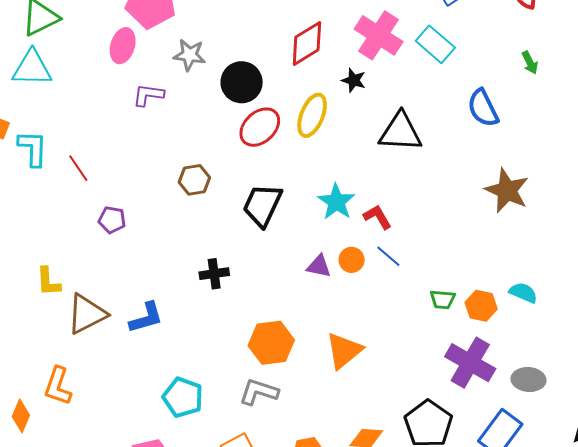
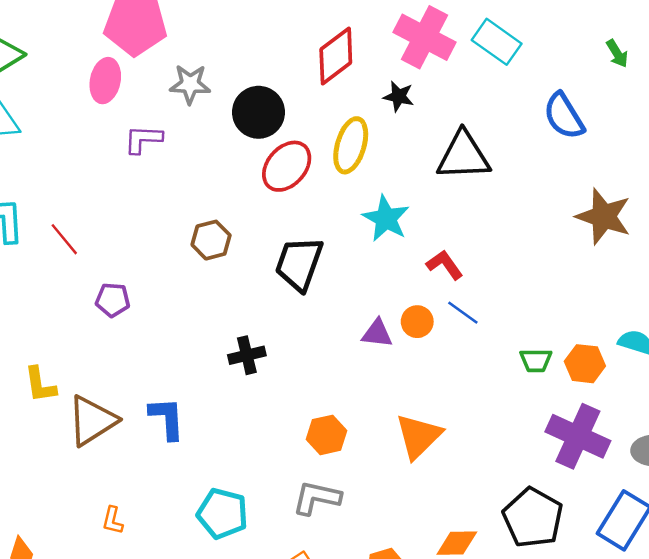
cyan star: (336, 202) -> (386, 218), moved
blue L-shape: (146, 318) -> (167, 418), turned -72
orange hexagon: (271, 343) -> (327, 435), size x0.7
orange L-shape: (58, 386) -> (113, 520), moved, size x0.6

